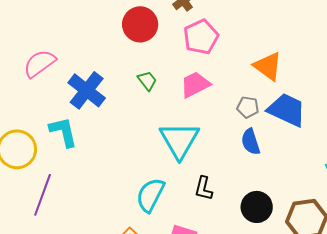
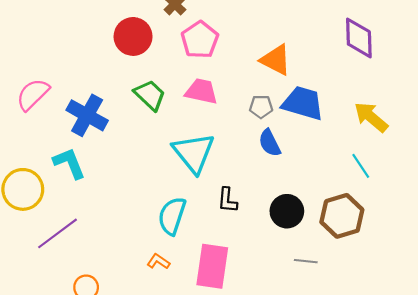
green trapezoid: (147, 81) -> (150, 95), size x1.5
pink trapezoid: (195, 85) -> (201, 91), turned 48
purple line: (43, 195) -> (58, 233), turned 42

